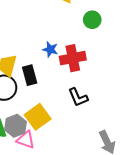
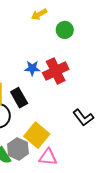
black L-shape: (78, 97) -> (83, 118), moved
pink triangle: (26, 140) -> (48, 157), moved

